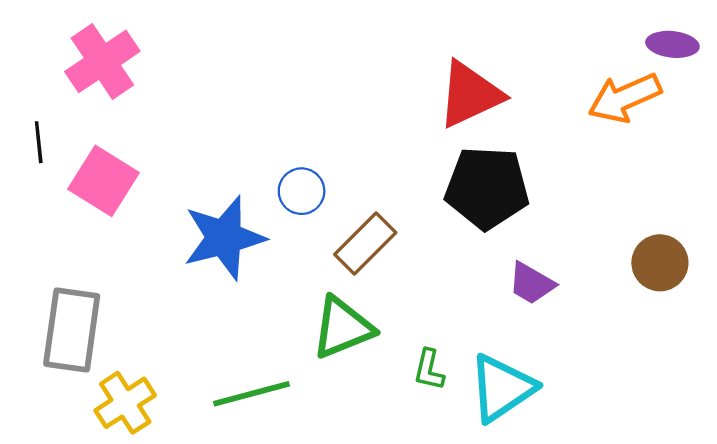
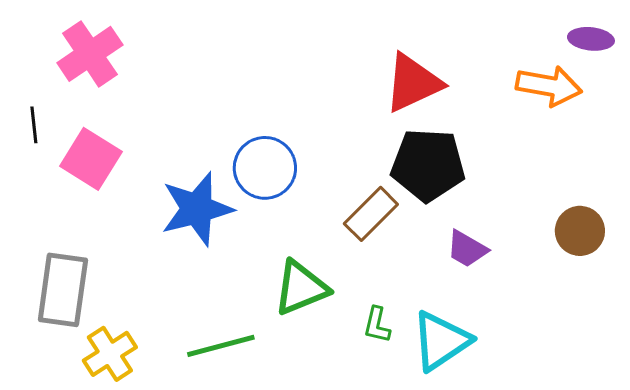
orange arrow: (625, 98) -> (549, 86), turned -146
blue circle: (302, 191) -> (265, 168), size x1.5
brown rectangle: (365, 243) -> (371, 214), moved

